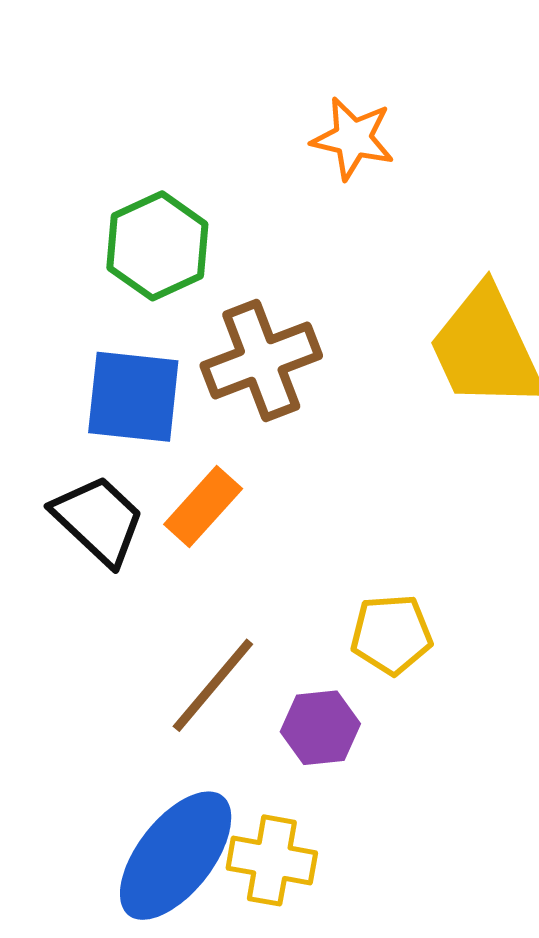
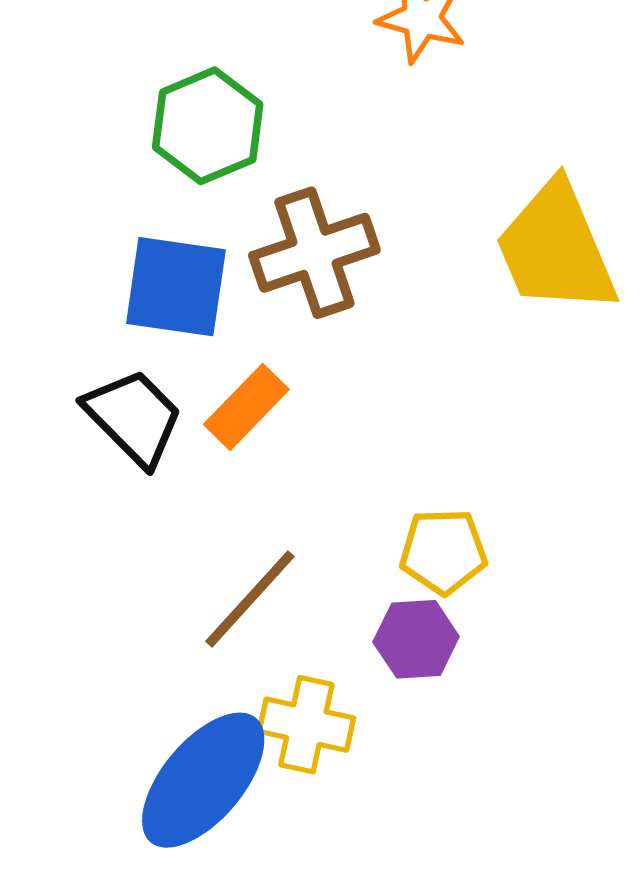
purple hexagon: (320, 728) -> (416, 639), moved
yellow cross: (272, 860) -> (306, 725), moved

